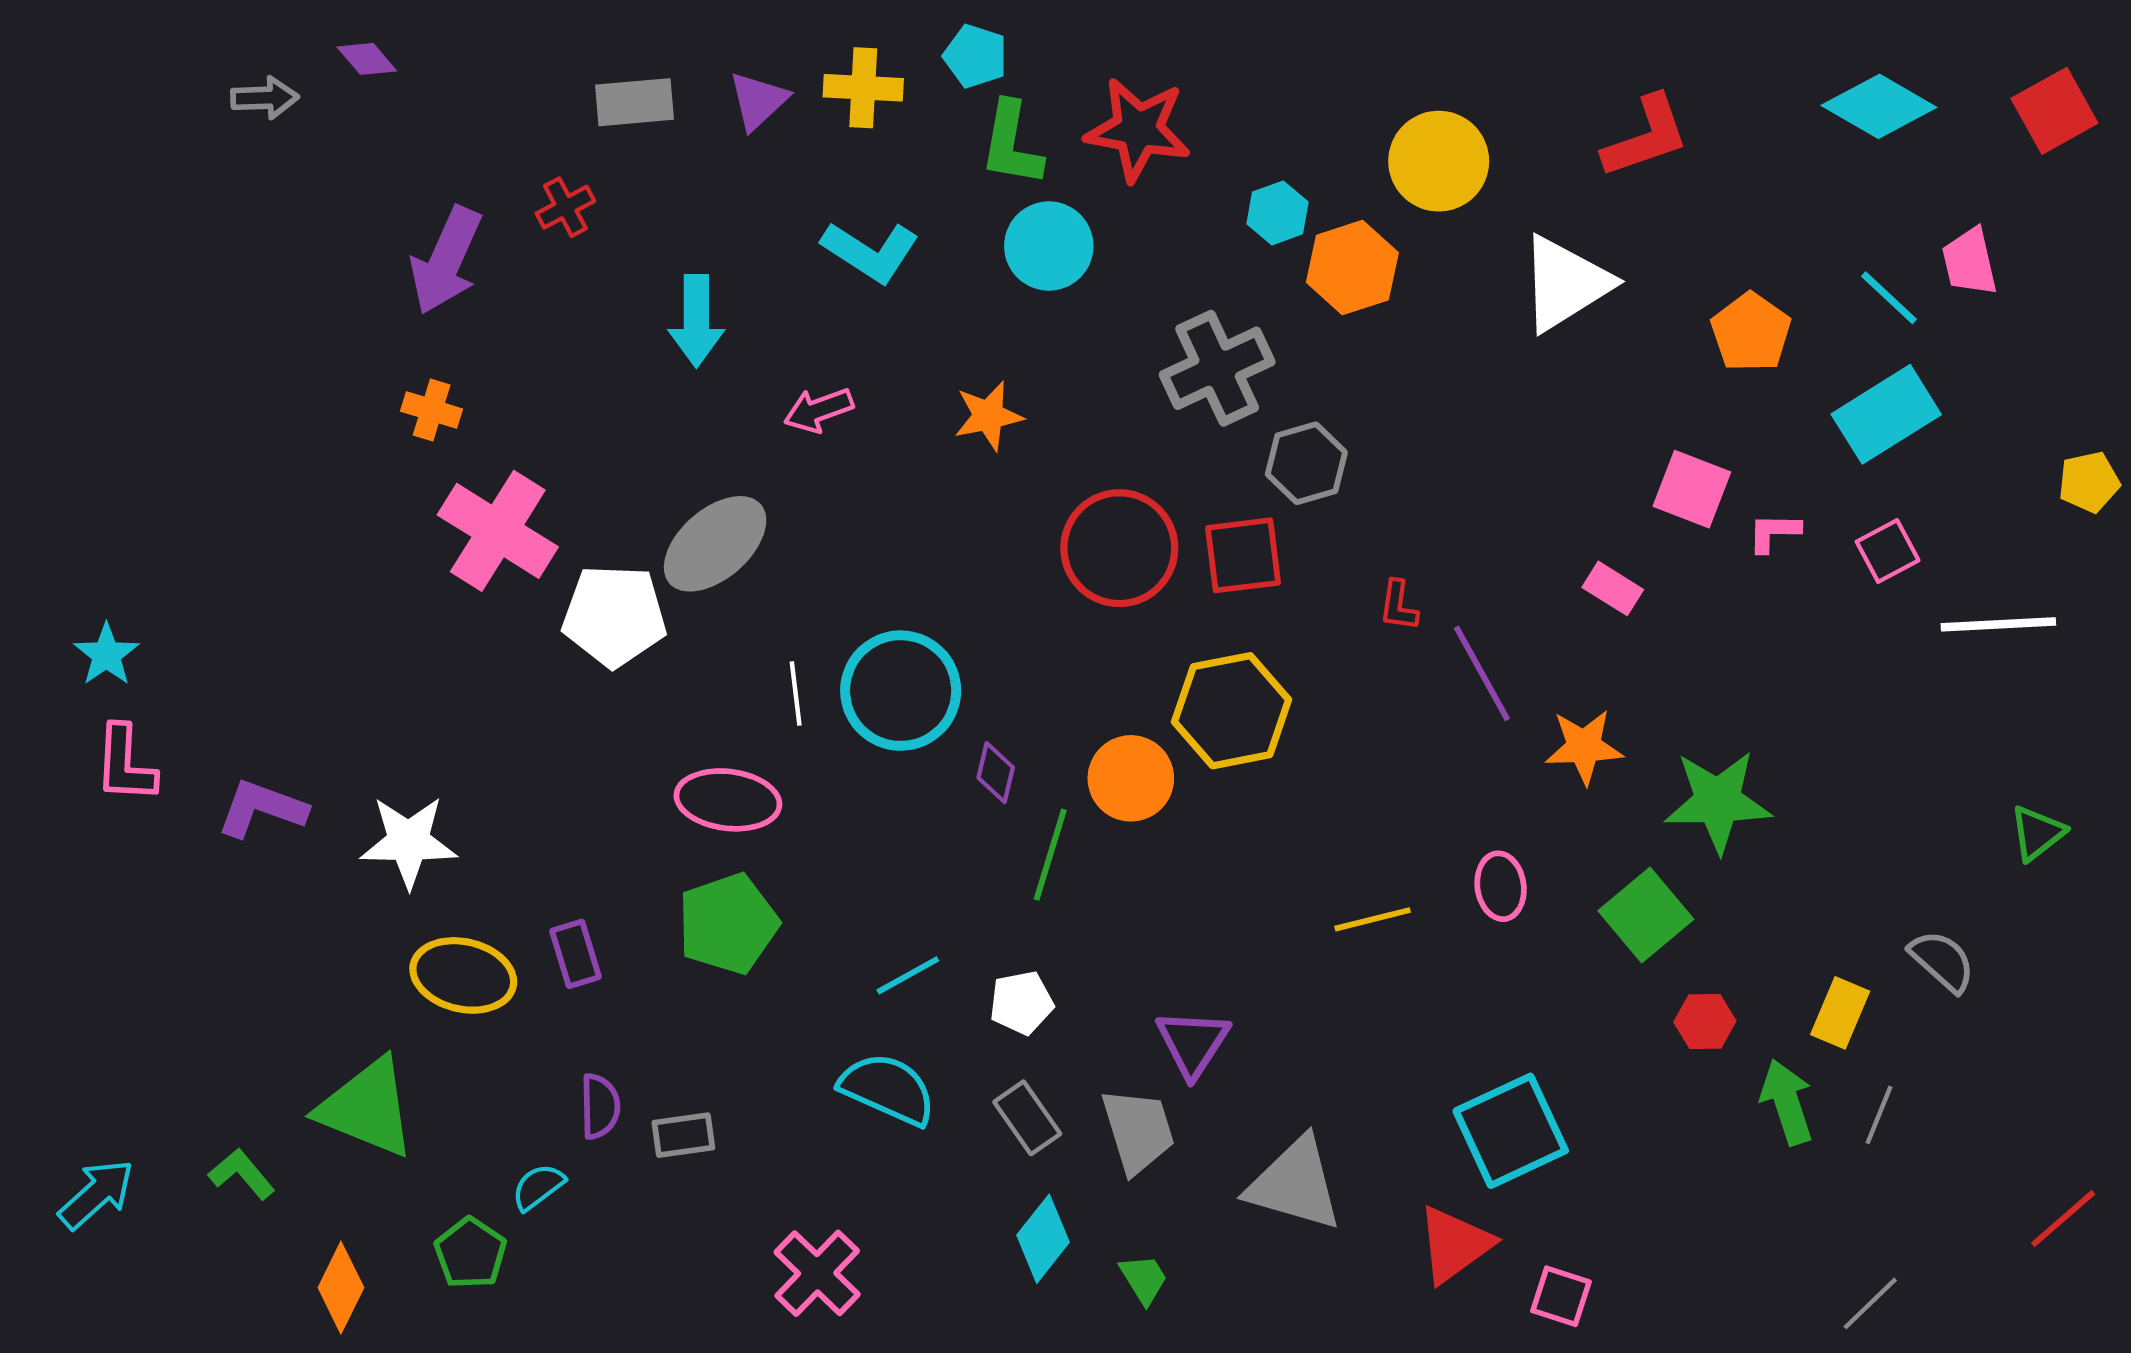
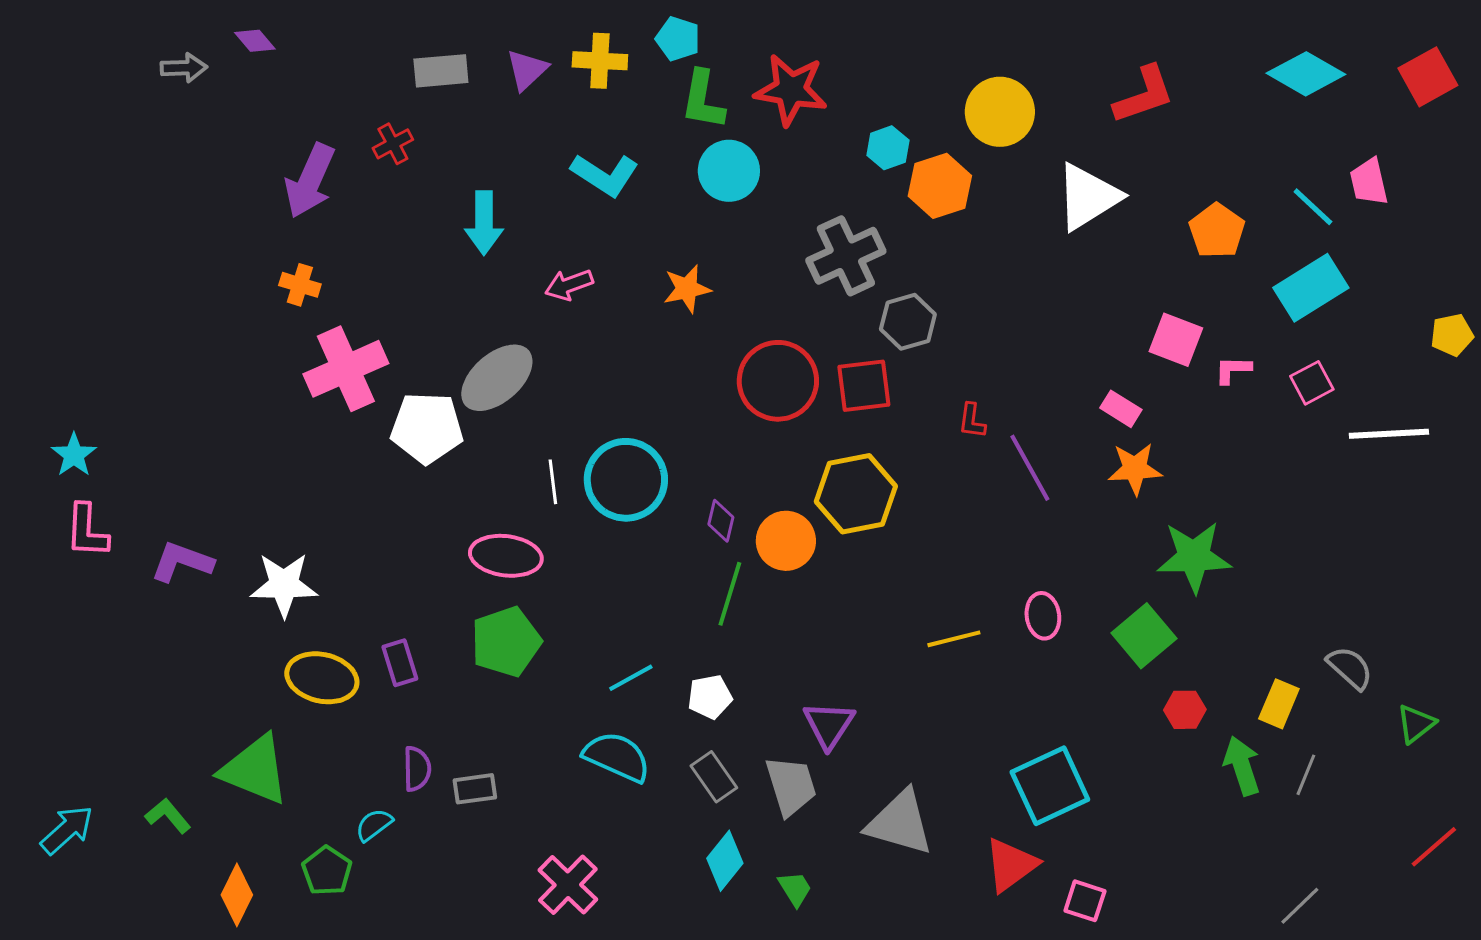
pink cross: (498, 531) -> (346, 369), turned 34
orange star: (1584, 747) -> (1135, 469), moved
purple diamond: (996, 773) -> (721, 521), moved
green triangle: (2037, 833) -> (1416, 724), moved

